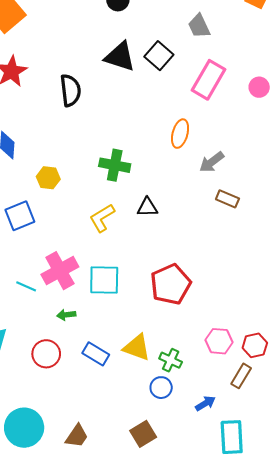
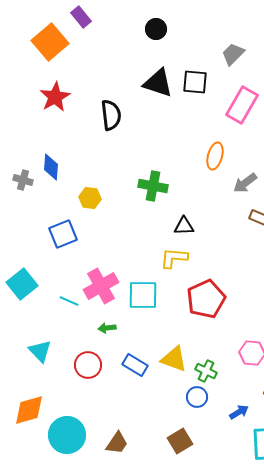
gray trapezoid: (199, 26) -> (233, 54), turned 70
black square: (159, 56) -> (195, 82), turned -36
yellow L-shape: (102, 218) -> (174, 258), moved, turned 36

